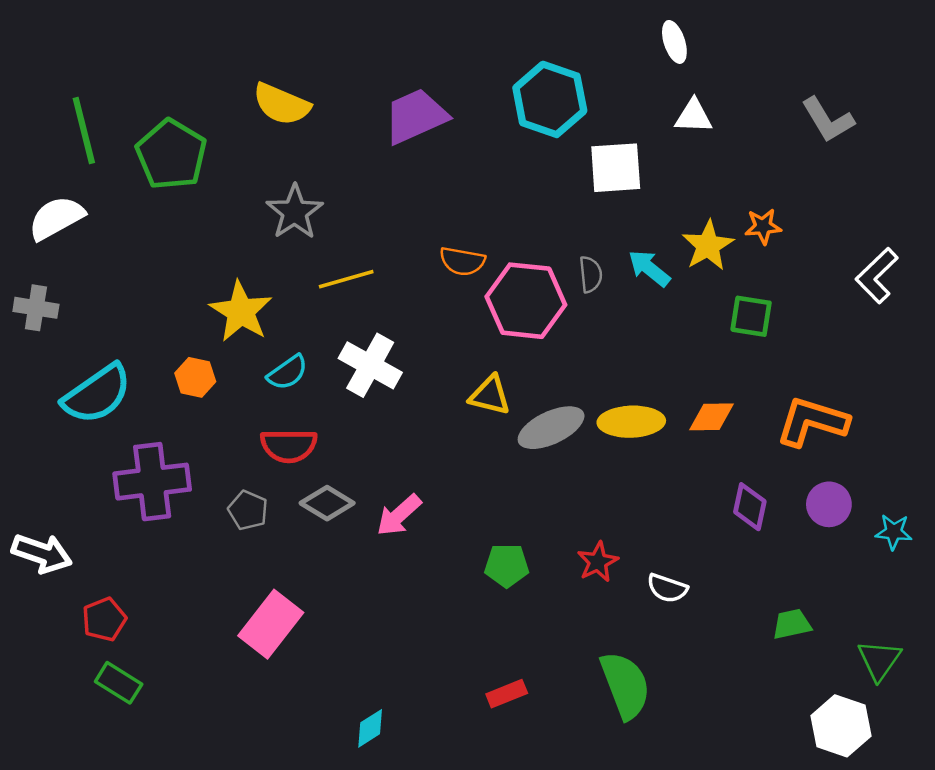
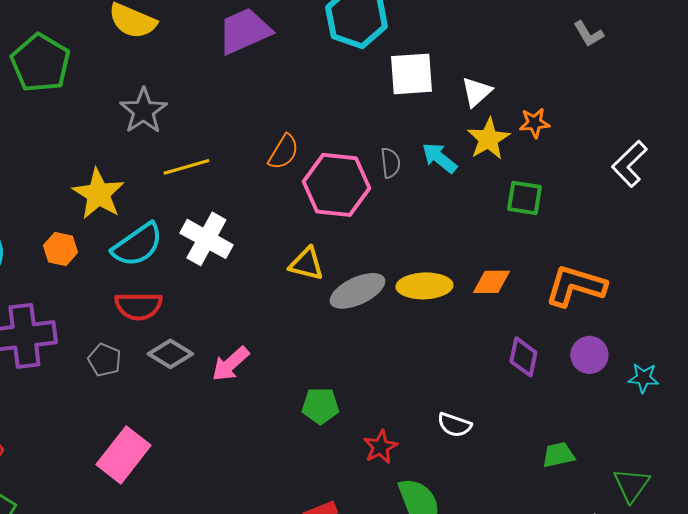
white triangle: (694, 116) -> (476, 92), moved, turned -44
gray L-shape: (828, 120) -> (588, 34), size x0.7
orange semicircle: (462, 261) -> (283, 152), turned -69
cyan semicircle: (287, 373) -> (137, 245), size x1.5
red star: (598, 562) -> (380, 447), moved

